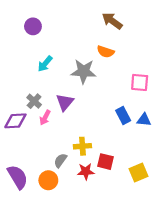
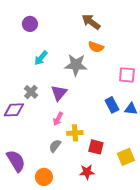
brown arrow: (112, 21) -> (91, 22), moved
pink arrow: (45, 118) -> (58, 119), moved
red star: (86, 171) -> (87, 172), moved
orange circle: (48, 180) -> (44, 177), moved

